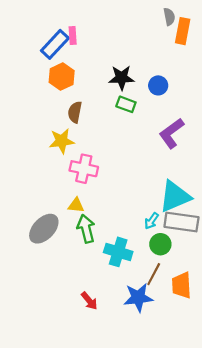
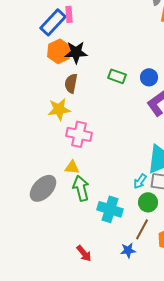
black star: (122, 78) -> (76, 52), moved
blue circle: (158, 85) -> (149, 77), moved
blue star: (138, 297) -> (128, 250), size x0.6

